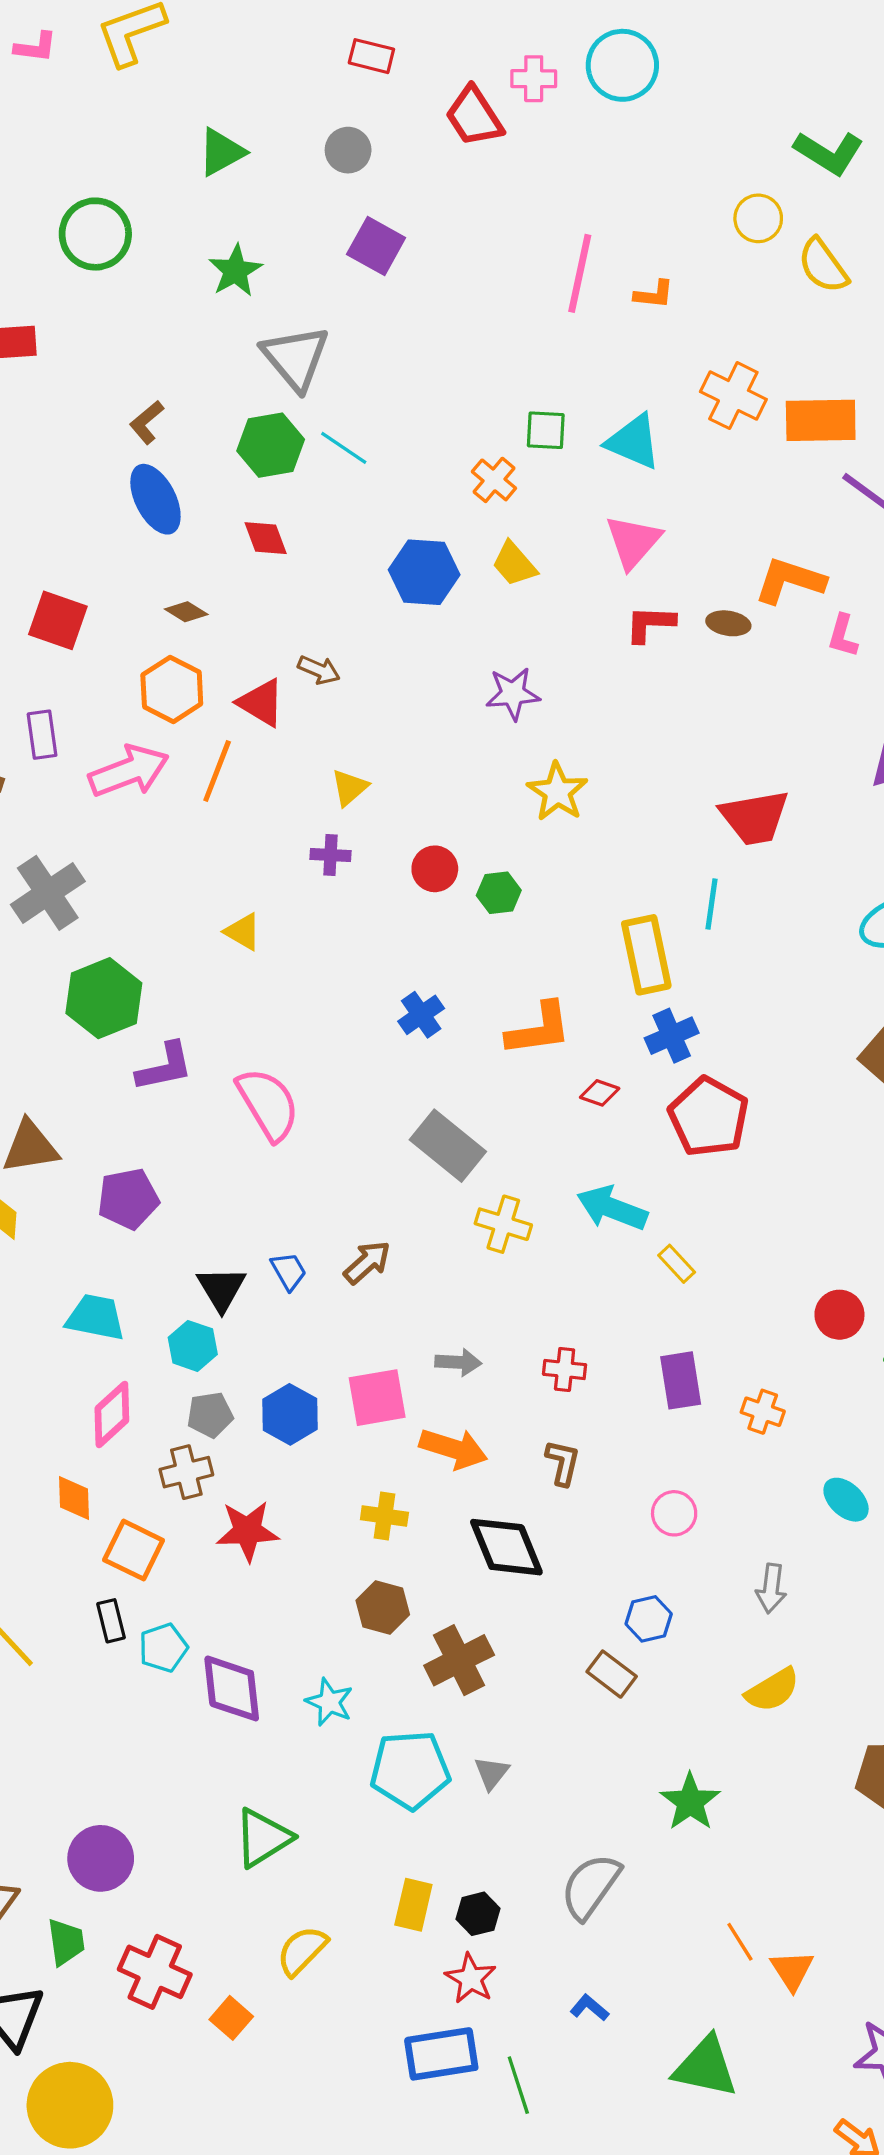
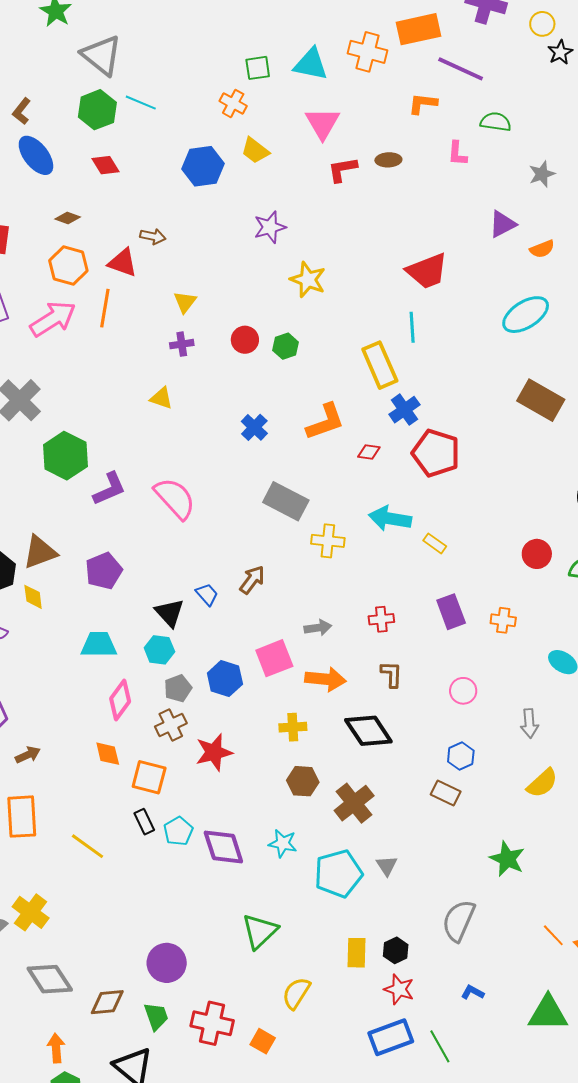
orange cross: (733, 396) -> (368, 52), moved
orange L-shape: (790, 581) -> (423, 104), moved, size x0.7
yellow triangle: (243, 932) -> (161, 398), moved

